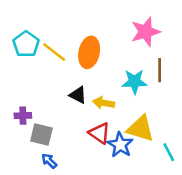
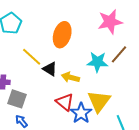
yellow line: (54, 52) -> (32, 57), moved
brown line: (160, 70) -> (119, 54), turned 36
yellow triangle: (140, 129) -> (99, 101), turned 45

